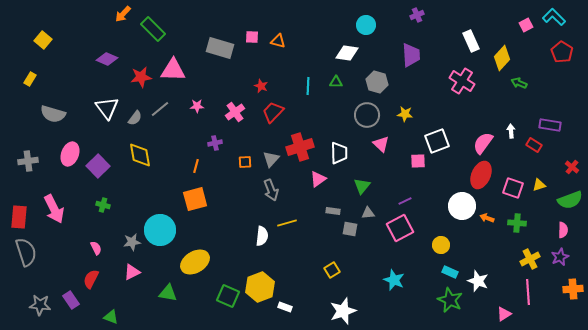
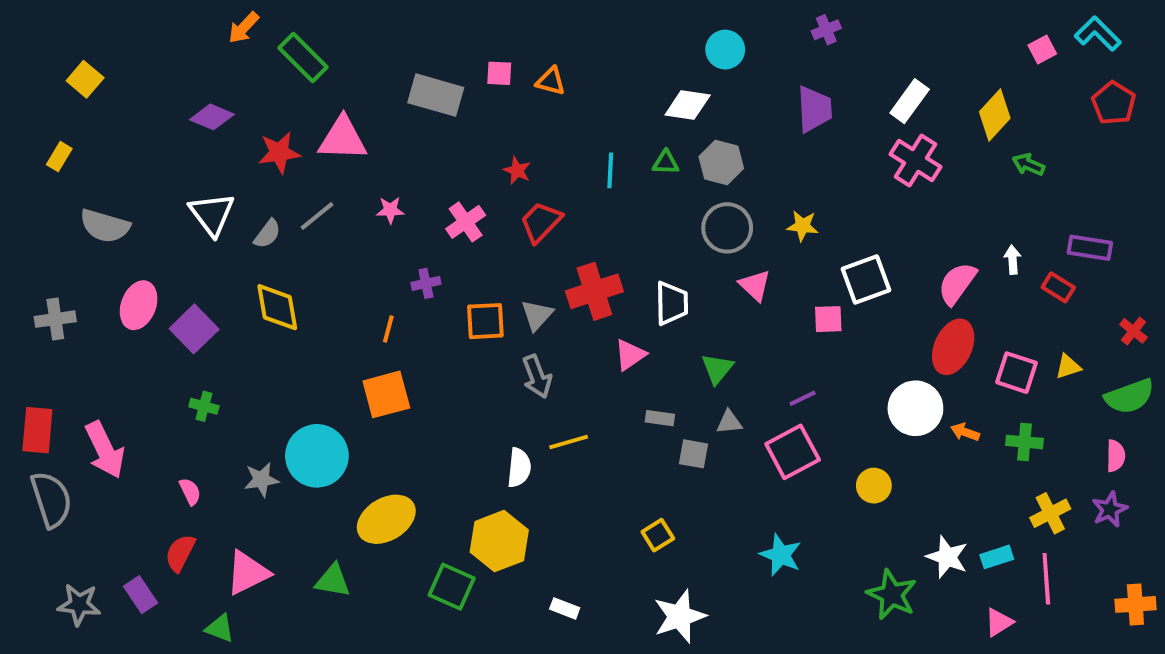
white rectangle: (471, 41) -> (910, 101), moved, turned 60
gray hexagon: (377, 82) -> (721, 162), moved
orange square: (245, 162) -> (485, 321), size x1.5
pink arrow: (54, 209) -> (105, 450), moved
pink triangle: (132, 272) -> (248, 573), moved, size x1.4
cyan rectangle: (450, 272) -> (997, 557), moved, turned -42
yellow hexagon: (260, 287) -> (499, 541), moved
orange cross: (573, 289) -> (1135, 604), moved

